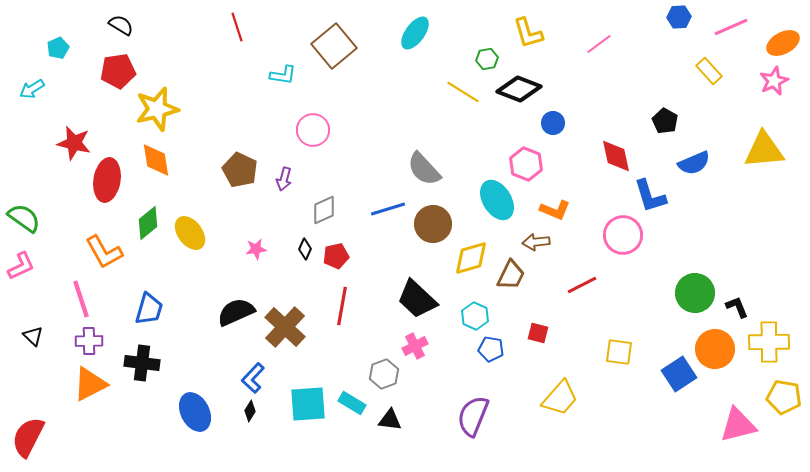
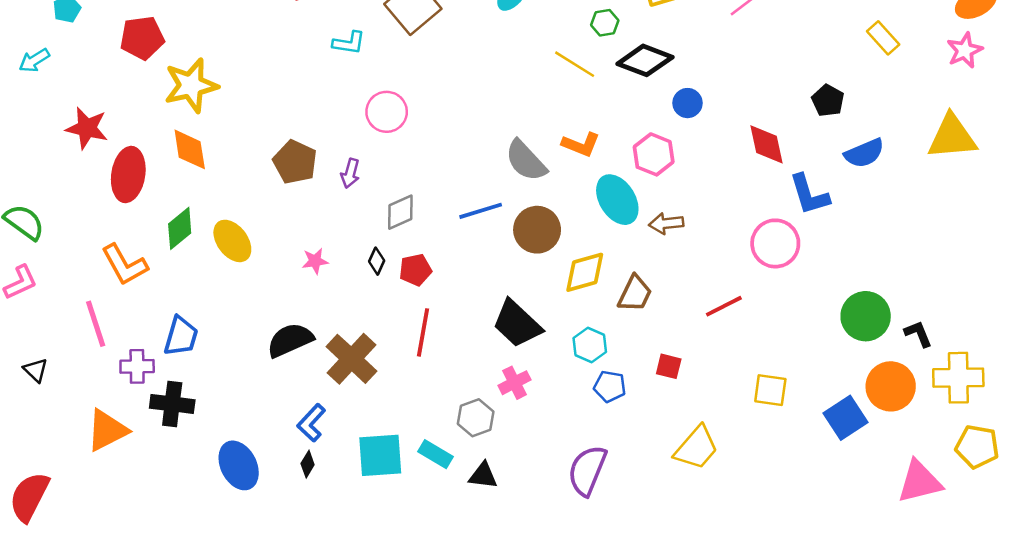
orange L-shape: (555, 210) -> (581, 144), moved
brown arrow: (536, 242) -> (666, 223), moved
purple cross: (89, 341) -> (137, 366), moved

